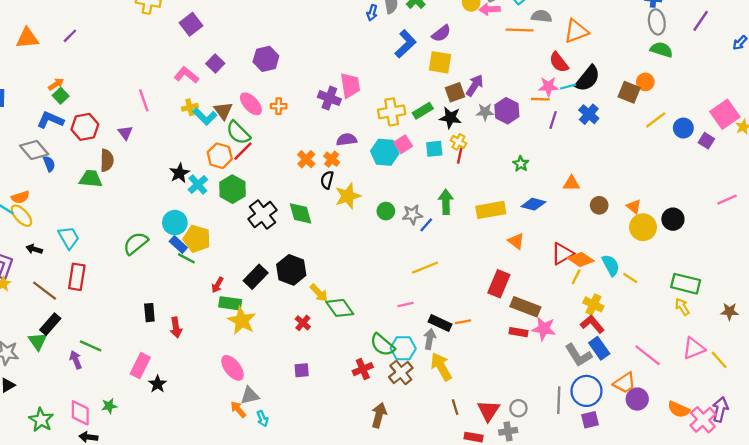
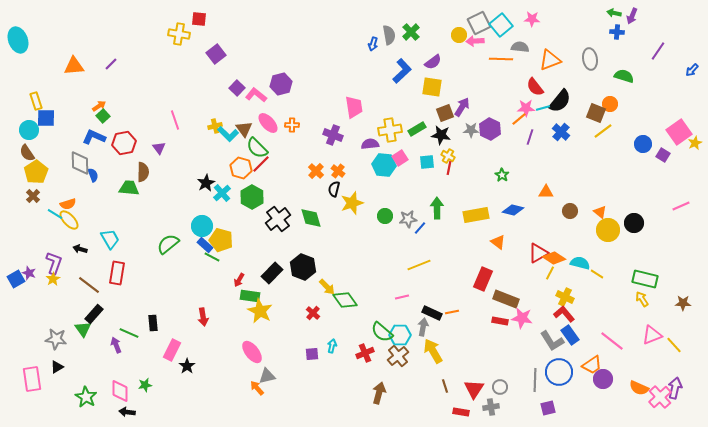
gray ellipse: (657, 22) -> (590, 59), moved
pink L-shape: (186, 75) -> (256, 95), moved
purple cross: (329, 98) -> (333, 135), moved
orange line: (540, 99) -> (519, 119), turned -42
yellow line: (656, 120) -> (603, 131), moved
purple semicircle: (347, 140) -> (370, 144), moved
gray diamond: (34, 150) -> (80, 163), turned 40
cyan semicircle: (611, 265) -> (580, 263), turned -48
black rectangle: (149, 313) -> (153, 323), moved
cyan arrow: (262, 419) -> (332, 346), moved, turned -144
purple square: (590, 420) -> (548, 408), moved

